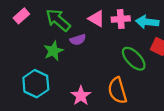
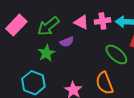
pink rectangle: (21, 16) -> (16, 25), size x1.5
green arrow: (58, 20) -> (48, 26), turned -75

